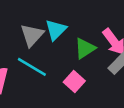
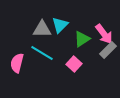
gray triangle: (32, 35) -> (42, 29), turned 48

